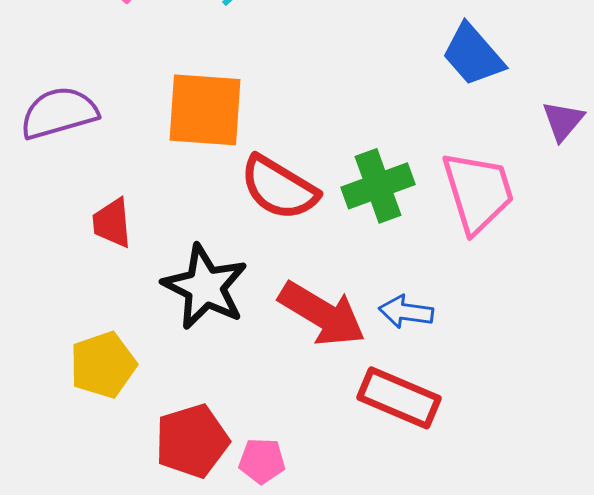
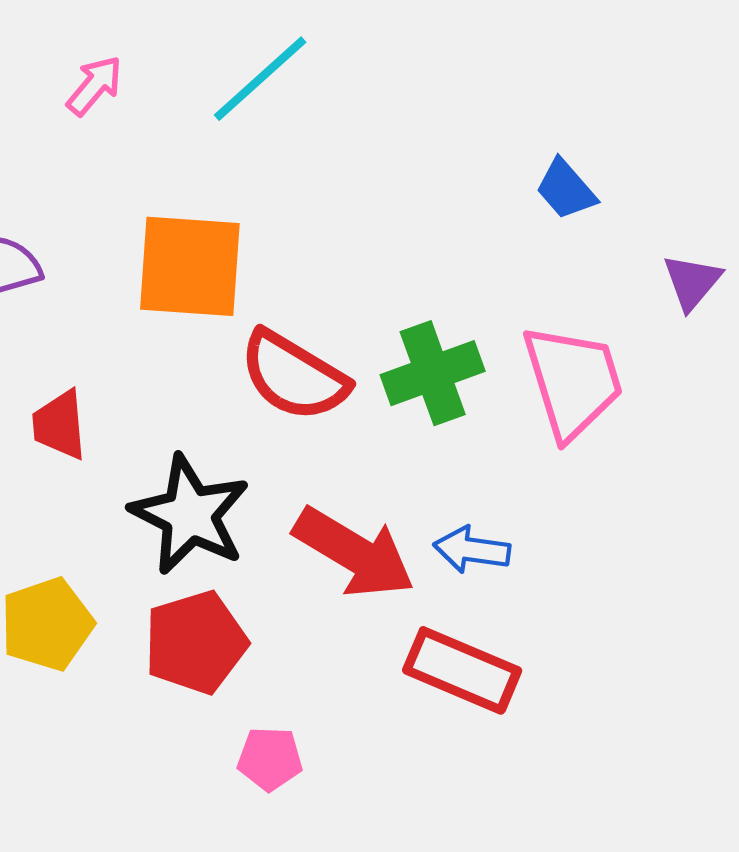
blue trapezoid: (473, 55) -> (566, 189), size x0.7
red pentagon: (192, 441) -> (196, 642), moved

